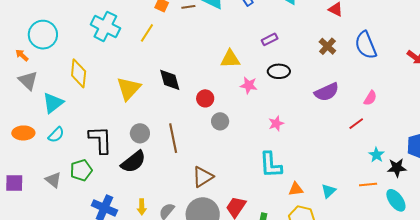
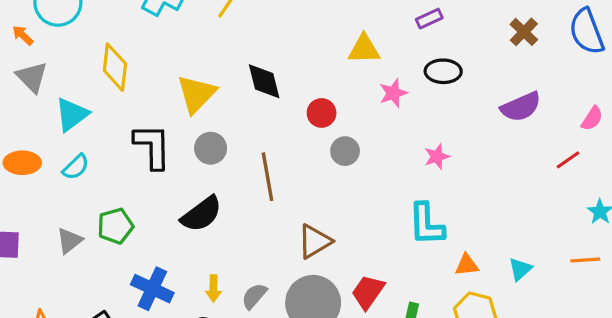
pink star: (249, 85) -> (393, 93), turned -30
gray circle: (140, 133) -> (211, 148), moved
black L-shape: (100, 140) -> (152, 146), moved
gray triangle: (53, 180) -> (69, 241), turned 42

